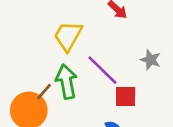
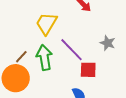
brown line: (44, 92) -> (21, 57), moved

